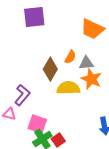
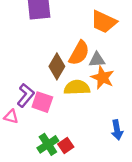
orange semicircle: (70, 57) -> (79, 53), size x1.6
pink square: (37, 124) -> (42, 102), moved

